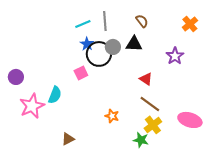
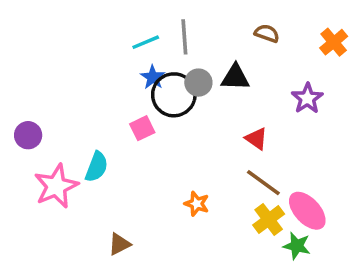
brown semicircle: (142, 21) -> (267, 33), moved, turned -32
pink ellipse: (190, 120) -> (307, 211), moved, turned 30
green star: (141, 140) -> (297, 246), moved

